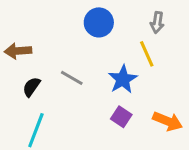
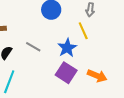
purple square: (121, 117) -> (66, 73), size x1.5

